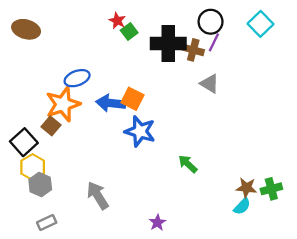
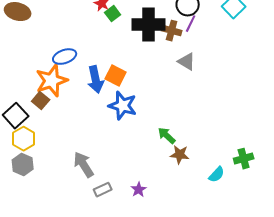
blue arrow: (111, 103) -> (96, 80), turned -108
gray hexagon: (40, 185) -> (23, 165), moved
brown star: (246, 188) -> (180, 155), moved
gray rectangle: (47, 223) -> (103, 190), moved

